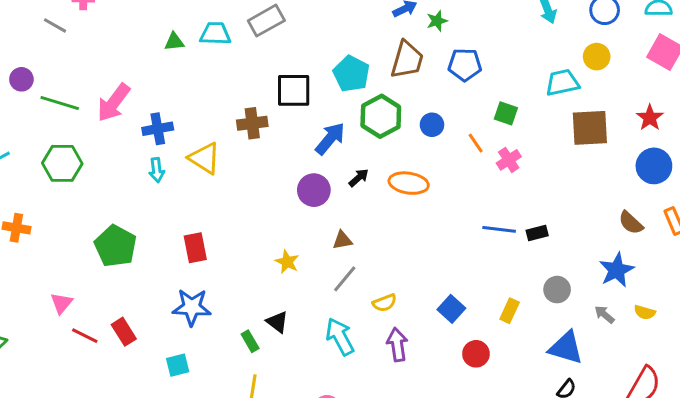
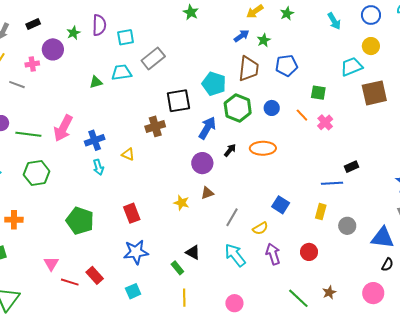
yellow triangle: (204, 158) -> (128, 154), size x0.6
blue line: (499, 229) -> (332, 183), moved
brown triangle: (342, 240) -> (207, 193), moved
yellow star: (287, 262) -> (181, 203), moved
gray circle: (557, 290) -> (347, 226), moved
blue square: (451, 309) -> (281, 205), moved
yellow rectangle: (510, 311) -> (321, 212), moved
red circle: (476, 354) -> (309, 252), moved

